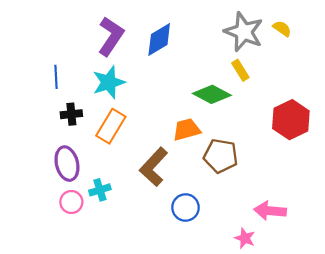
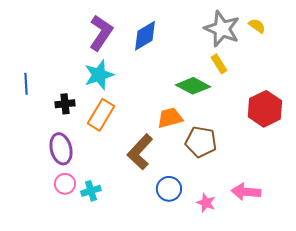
blue line: (56, 77) -> (26, 84), moved
cyan cross: (100, 190) -> (91, 191), moved
pink star: (245, 238) -> (206, 203), moved

